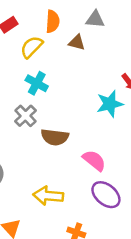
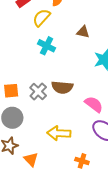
brown triangle: (77, 42) -> (83, 32), moved
gray cross: (25, 116) -> (38, 92), moved

